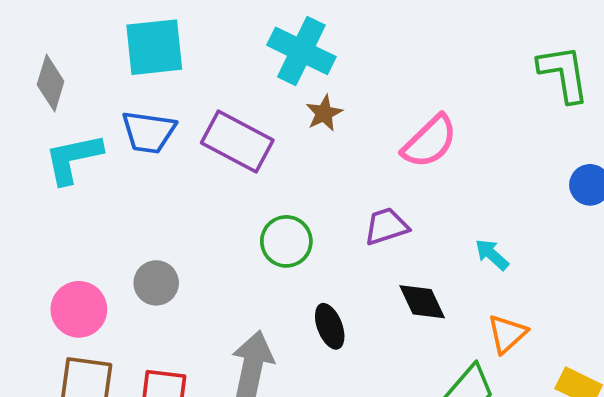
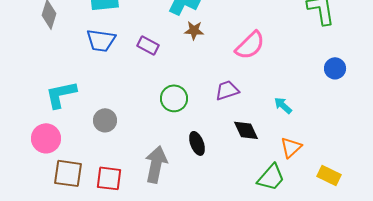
brown star: (324, 113) -> (194, 30), turned 30
purple rectangle: (237, 141) -> (148, 45), size x0.6
cyan L-shape: (73, 158) -> (61, 94), moved
pink circle: (79, 309) -> (46, 138), moved

